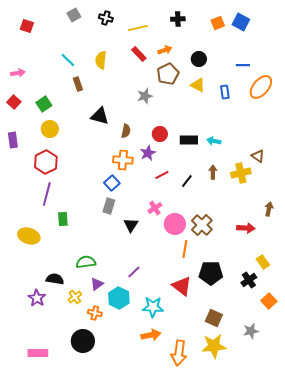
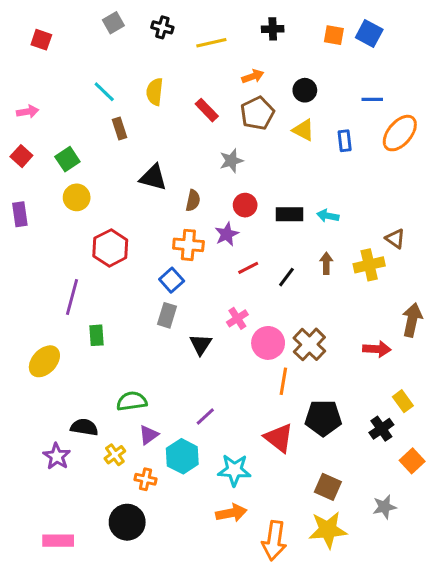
orange square: (218, 23) -> (334, 35), turned 32
red rectangle: (139, 54) -> (207, 110), moved
gray star: (145, 96) -> (231, 161), moved
red hexagon: (46, 162) -> (110, 248), moved
brown arrow: (269, 209) -> (412, 320), size x1.5
yellow ellipse: (29, 236) -> (44, 361), turned -65

